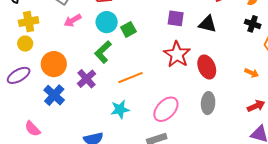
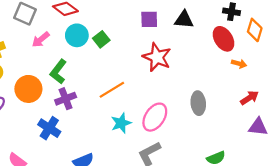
green L-shape: (103, 52) -> (58, 72), moved
red ellipse: (207, 67) -> (224, 39), moved
purple cross: (87, 79) -> (66, 99), turned 30
blue cross: (54, 95) -> (49, 128), moved
cyan star: (120, 109) -> (121, 123), moved

